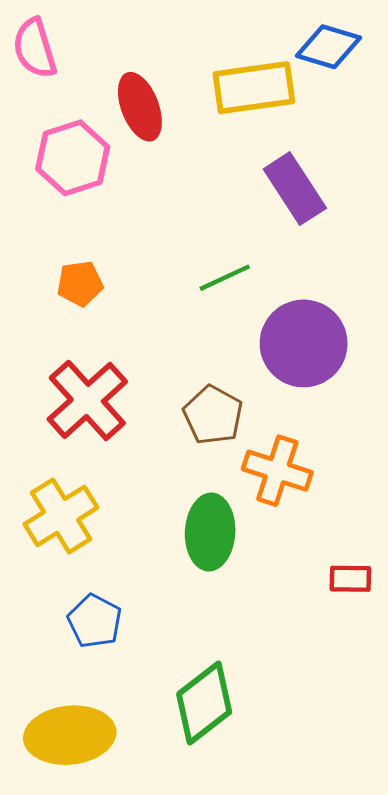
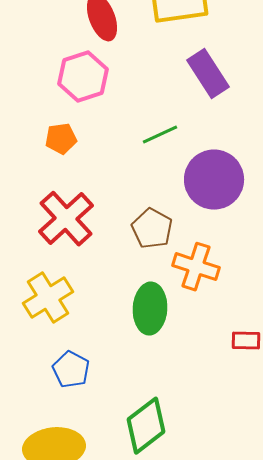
pink hexagon: (73, 158) -> (83, 77), moved

